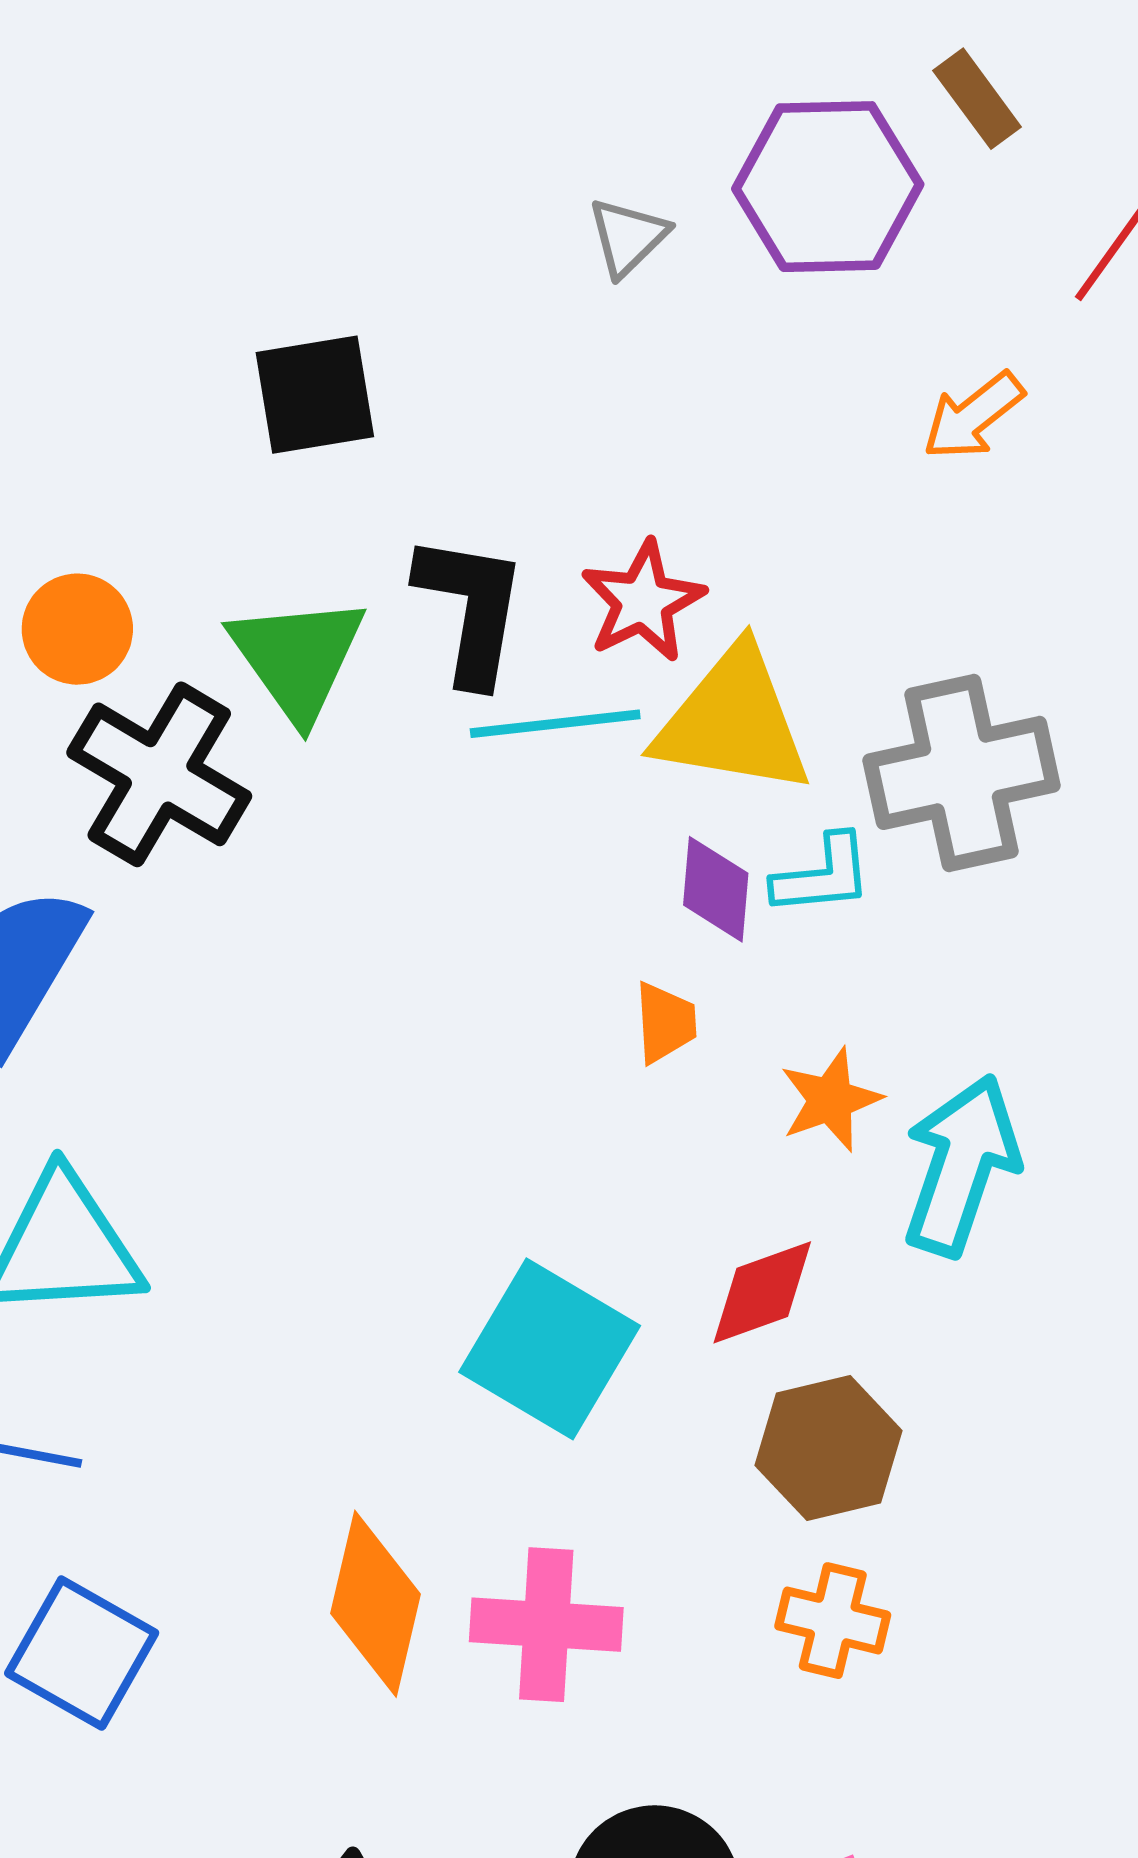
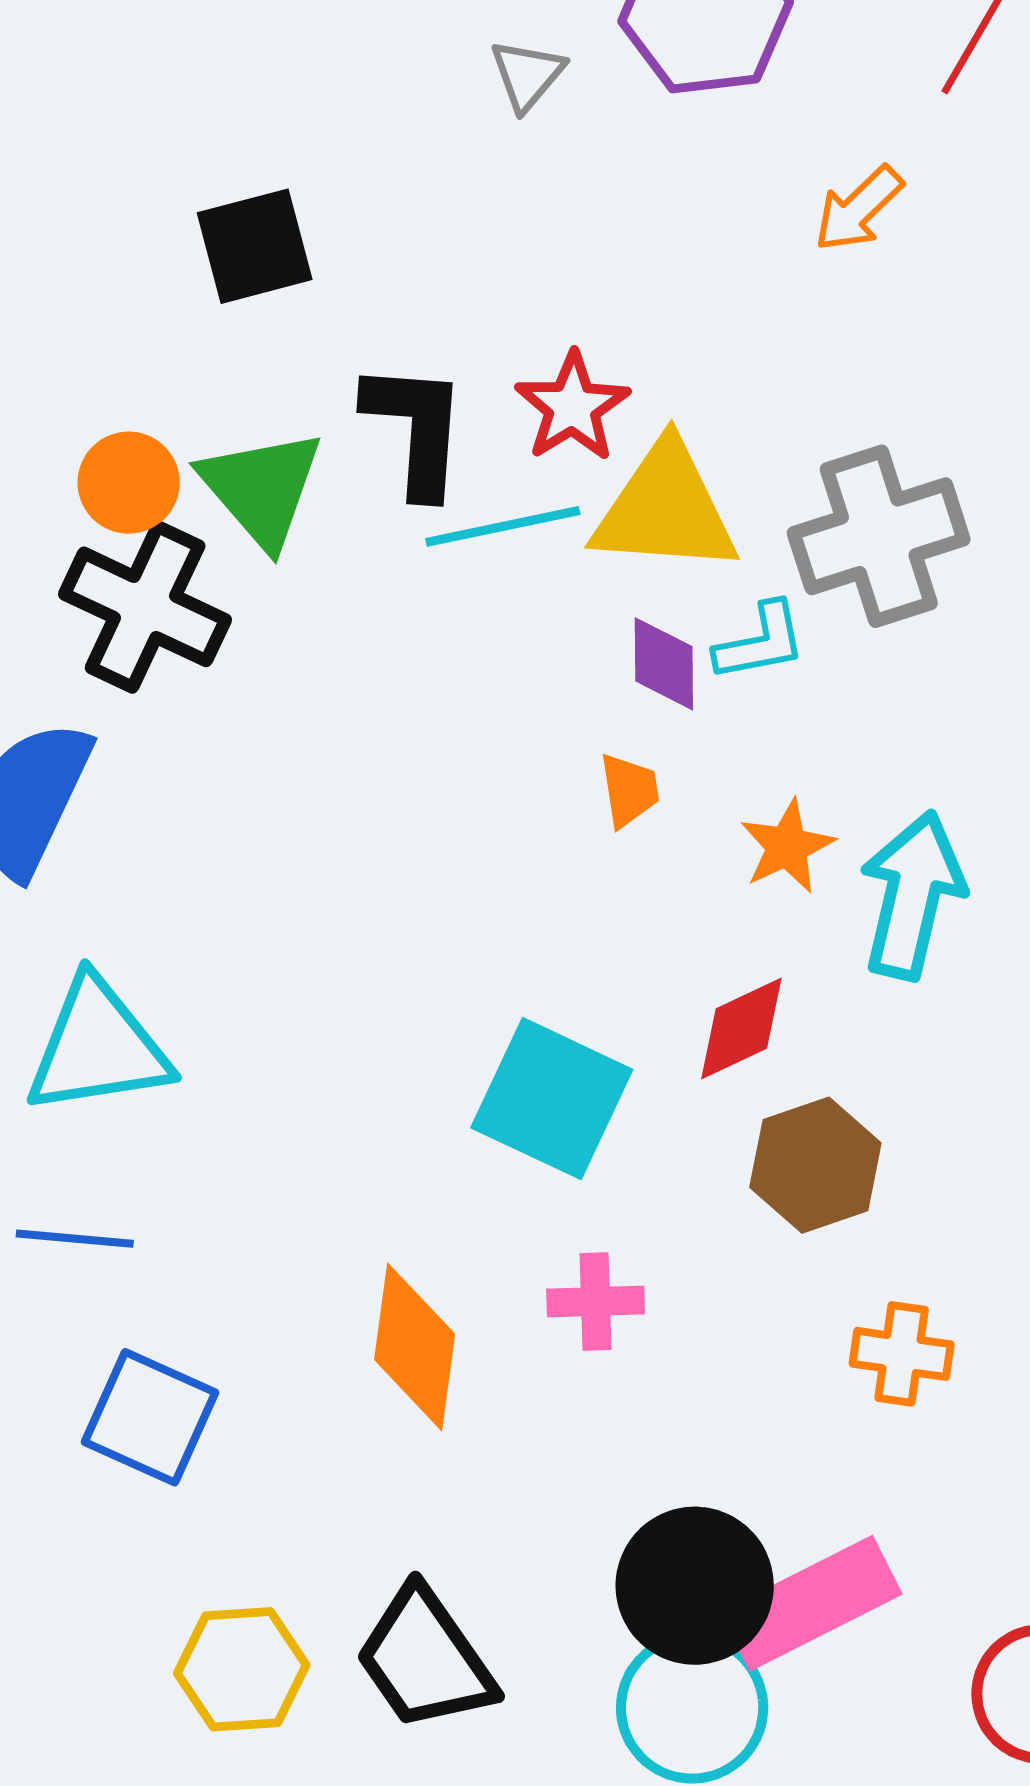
orange circle: (77, 629) -> (129, 483), moved
orange cross: (833, 1621) -> (902, 1354), moved
pink cross: (546, 1625) -> (596, 1302), moved, size x0.7

